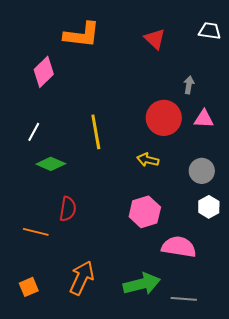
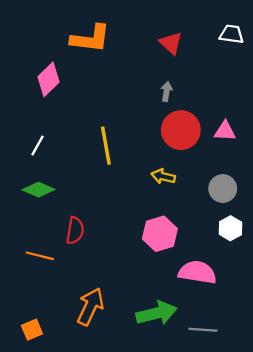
gray arrow: (189, 85) -> (166, 92), moved
green diamond: (51, 164) -> (39, 190), moved
orange square: (29, 287) -> (32, 330), moved

